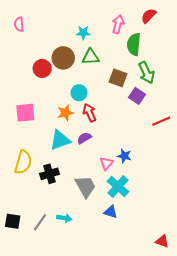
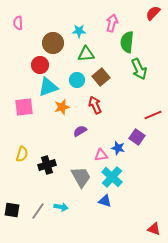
red semicircle: (149, 16) -> (153, 13), moved
brown circle: (63, 58) -> (53, 43), moved
brown square: (118, 78) -> (101, 77), moved, turned 30
cyan circle: (79, 93) -> (77, 80), moved
purple square: (137, 96) -> (137, 137), moved
red arrow: (90, 113) -> (95, 105), moved
cyan triangle: (60, 140) -> (48, 87), moved
yellow semicircle: (23, 162) -> (22, 154), size x0.7
pink triangle: (106, 163) -> (101, 155), turned 40

